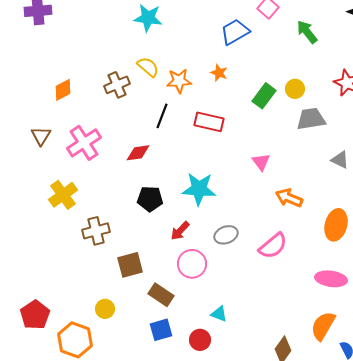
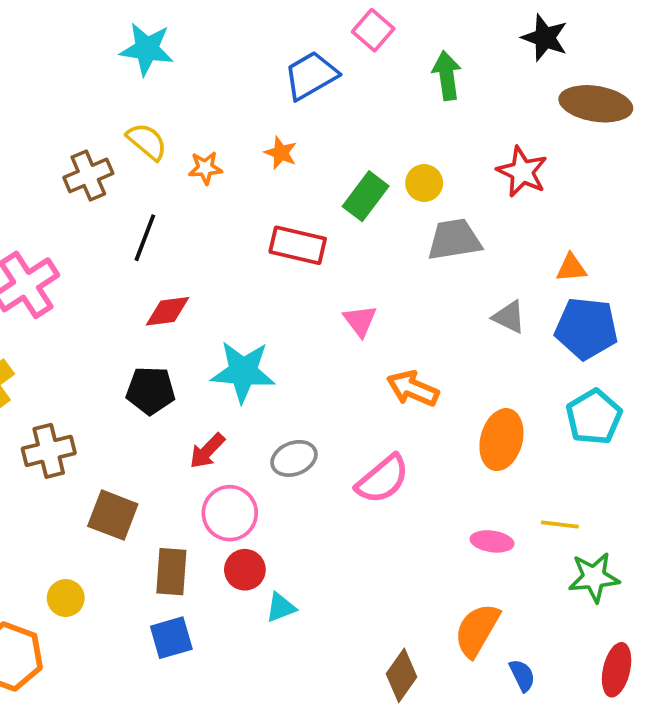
green arrow: (307, 32) -> (447, 75), turned 30
orange star: (179, 81) -> (205, 168), size x0.7
black line: (162, 116) -> (145, 238), moved
red rectangle: (209, 122) -> (298, 245), moved
red diamond: (138, 153) -> (168, 311), moved
brown square: (130, 265) -> (113, 515), turned 36
pink ellipse: (331, 279) -> (492, 541), size x0.7
brown rectangle: (161, 295) -> (171, 572), turned 60
cyan triangle: (219, 314) -> (281, 607), turned -42
red circle: (200, 340) -> (245, 570), moved

